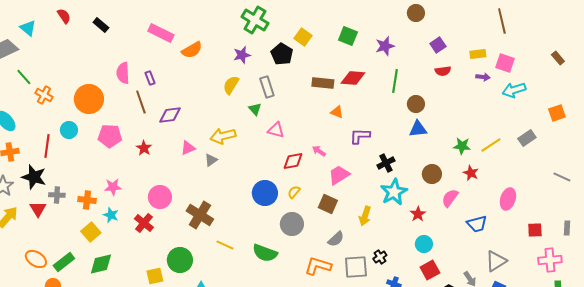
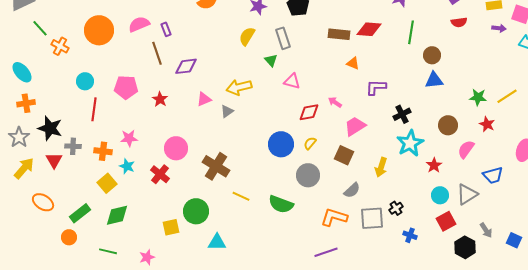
pink semicircle: (123, 73) -> (139, 24), turned 70
orange circle: (89, 99) -> (99, 30), moved
red line: (47, 146) -> (94, 109), moved
orange ellipse: (36, 259) -> (43, 202), moved
gray triangle: (496, 261) -> (467, 194), moved

